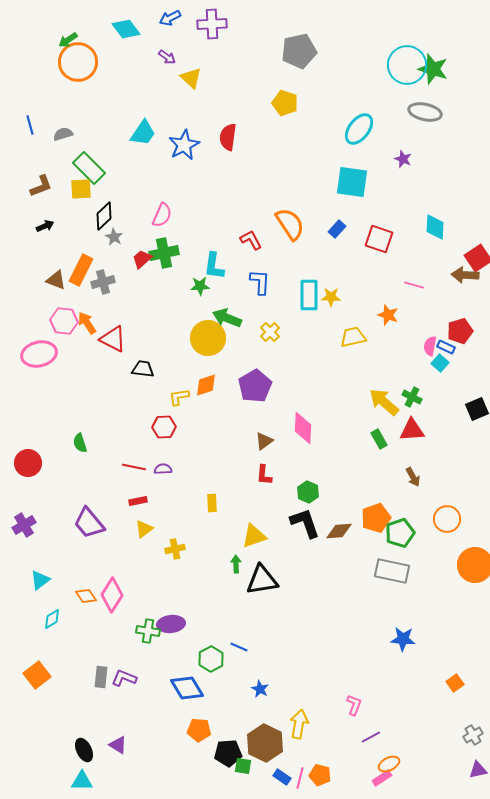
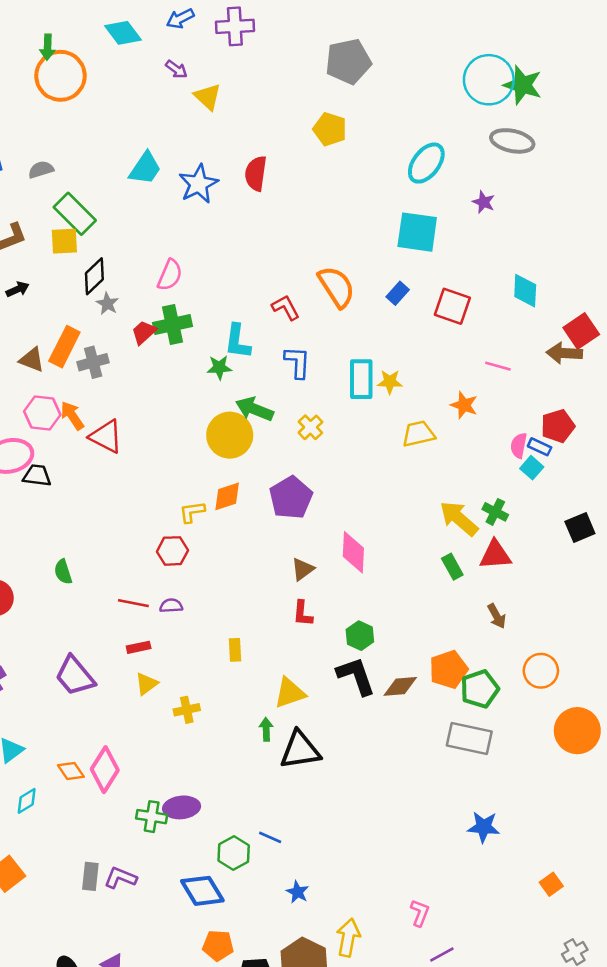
green arrow: (68, 40) -> (47, 47), turned -54
black trapezoid: (143, 369) -> (37, 475), moved

